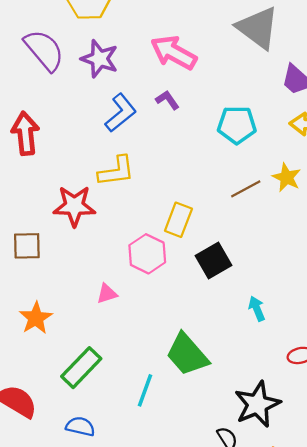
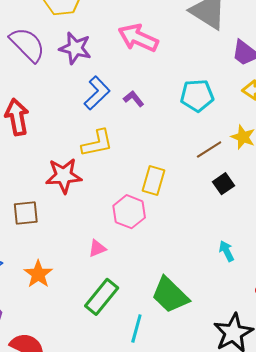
purple L-shape: (167, 100) -> (134, 99), moved
black square: (213, 261) -> (223, 184), moved, size x0.7
green rectangle: (81, 368) -> (102, 297), moved

